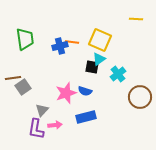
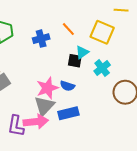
yellow square: (100, 40) -> (102, 32), moved
orange line: (72, 42) -> (68, 29), moved, turned 40
gray triangle: (42, 110) -> (44, 106), moved, size x1.5
pink arrow: (55, 125) -> (36, 122), size x1.6

